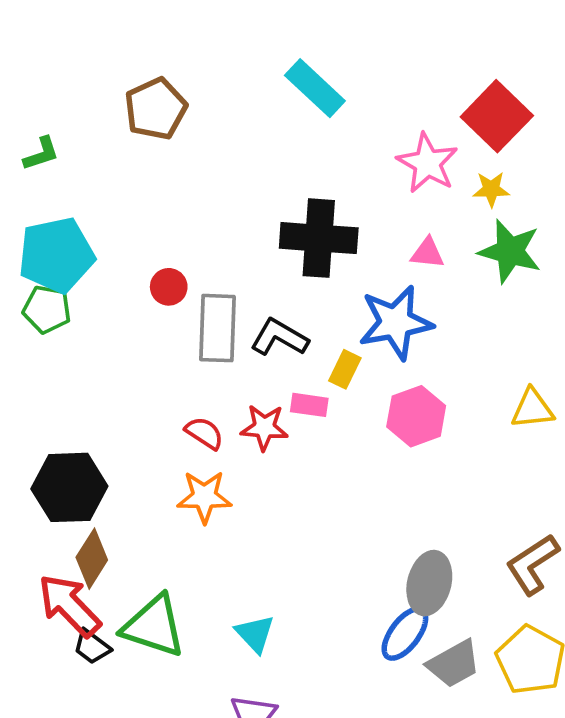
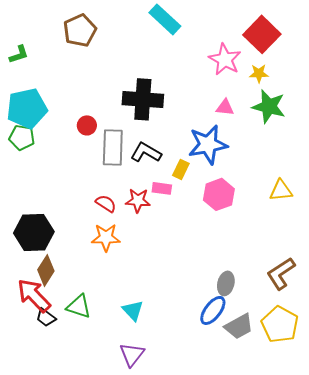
black cross: (319, 238) -> (143, 99), moved
gray ellipse: (429, 583) -> (226, 283), size x0.7
green triangle: (154, 626) -> (79, 306), size x0.7

